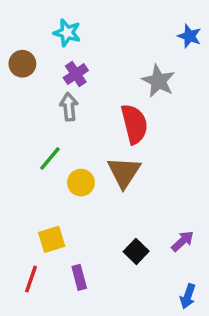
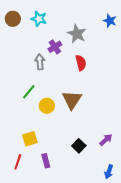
brown circle: (22, 64) -> (13, 19), moved
purple cross: (76, 74) -> (55, 47), moved
gray star: (158, 81) -> (77, 34), moved
red semicircle: (134, 124) -> (81, 63), moved, size x0.7

